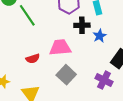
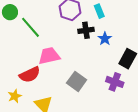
pink trapezoid: (60, 48) -> (49, 56), moved
red semicircle: (33, 59) -> (30, 75), moved, size x1.5

